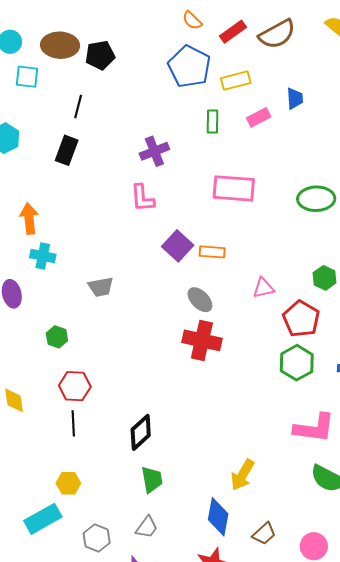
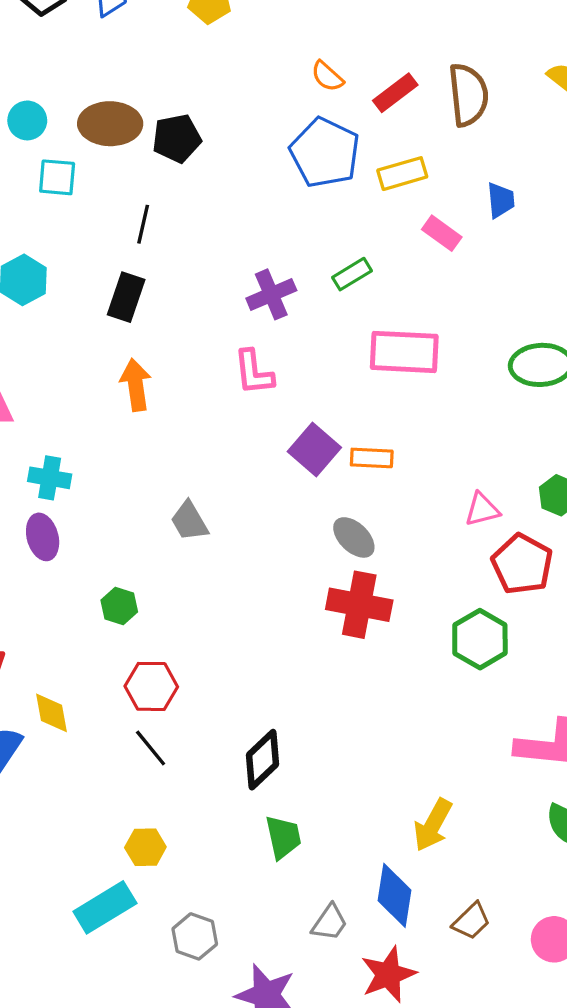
brown semicircle: (277, 34) -> (468, 95), turned -66
pink rectangle: (259, 117) -> (442, 233), turned 65
green rectangle: (212, 122) -> (352, 274), moved, turned 60
orange arrow: (29, 219) -> (136, 385), moved
cyan cross: (43, 256) -> (50, 478), moved
gray trapezoid: (101, 287) -> (189, 521), turned 72
pink triangle: (263, 288) -> (482, 509), moved
green hexagon: (297, 363) -> (480, 639), moved
black line: (73, 423) -> (151, 748), turned -35
gray trapezoid: (147, 527) -> (330, 923), moved

